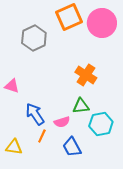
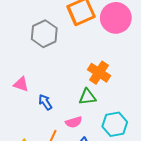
green triangle: (81, 106) -> (87, 97), moved
blue arrow: (35, 114) -> (45, 102), moved, size x0.7

